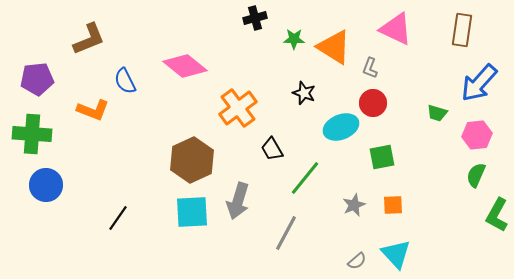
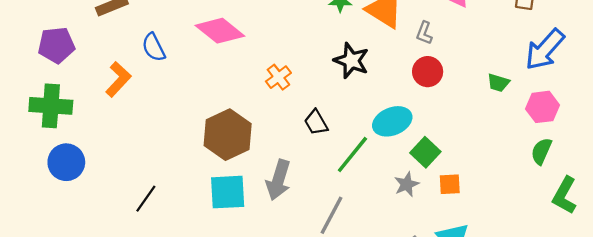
black star: (304, 93) -> (351, 61), size x1.4
orange cross: (238, 108) -> (278, 77), size x0.6
orange L-shape: (93, 110) -> (118, 79), turned -68
cyan ellipse: (341, 127) -> (392, 121), moved
green square: (382, 157) -> (425, 152), moved, turned -36

